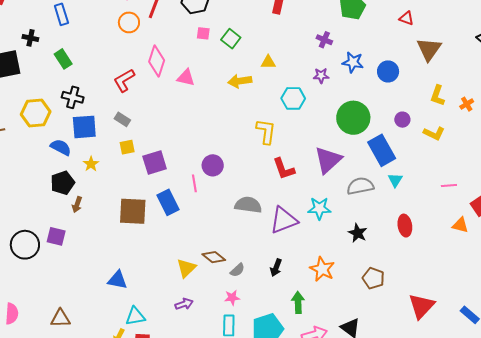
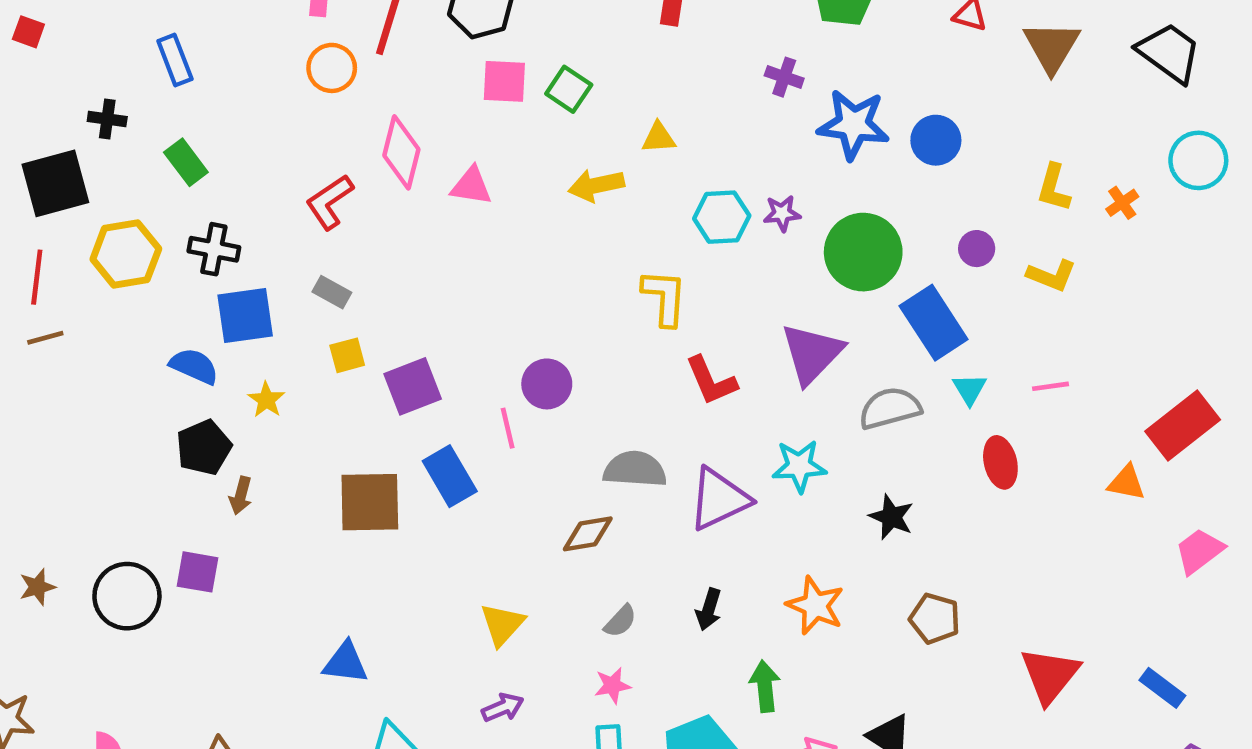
pink square: (203, 33) -> (504, 81), size x1.5
brown triangle: (429, 49) -> (1052, 47), moved
blue star: (353, 62) -> (853, 124), size x1.4
purple star: (321, 76) -> (782, 213), moved
yellow hexagon: (36, 113) -> (126, 254), moved
pink line: (449, 186) -> (1051, 386), moved
red ellipse: (405, 226) -> (1000, 462), moved
brown diamond: (214, 257) -> (588, 534), moved, turned -45

